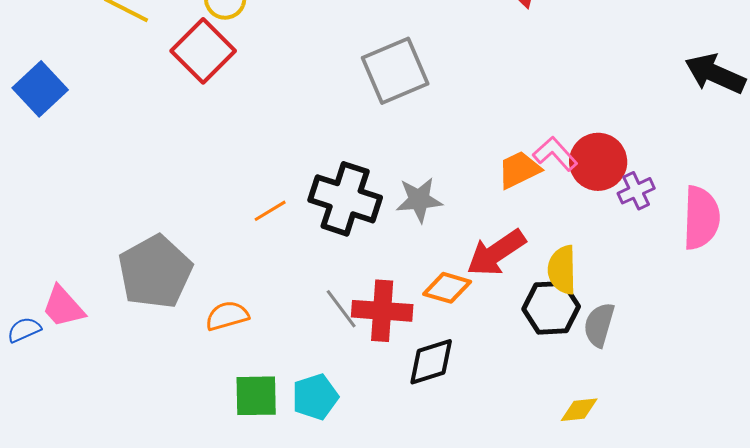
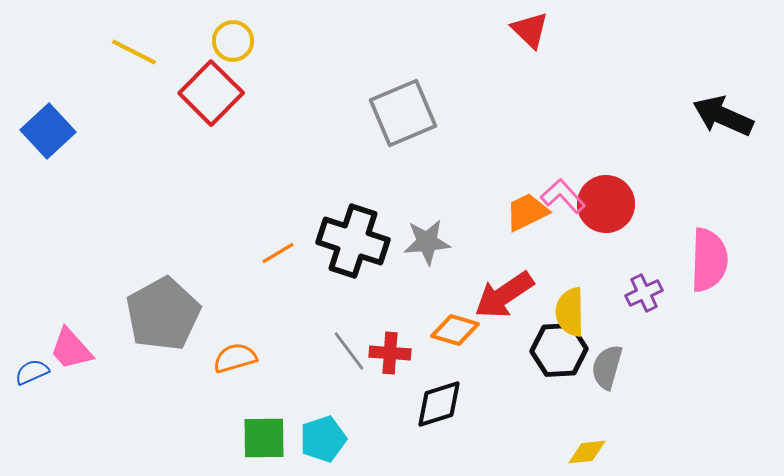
purple cross: (636, 191) -> (644, 293), moved
red cross: (382, 311) -> (390, 353), size x0.7

